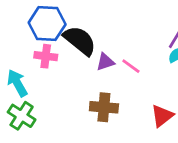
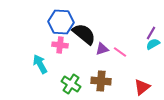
green cross: (22, 116) -> (71, 84), moved

